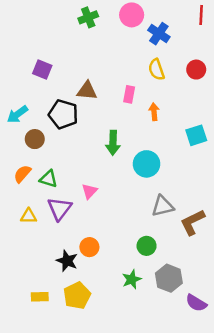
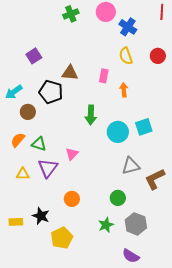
purple square: (42, 70) -> (34, 56), turned 35
cyan square: (196, 135) -> (144, 127), moved
black star: (67, 261) -> (41, 216), moved
yellow rectangle: (40, 297) -> (16, 222), moved
purple semicircle: (196, 303) -> (131, 256), moved

